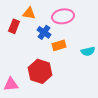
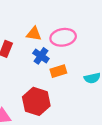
orange triangle: (29, 13) -> (34, 34), moved

